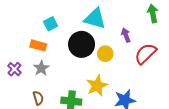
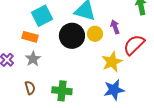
cyan square: (51, 24) -> (42, 16), size x1.5
yellow circle: (105, 54) -> (95, 34), moved
yellow star: (97, 86) -> (112, 62), moved

